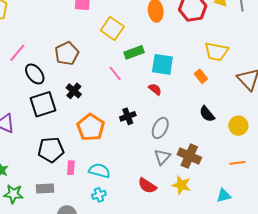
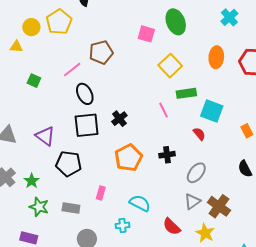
brown pentagon: (67, 53) -> (101, 52), moved
black pentagon: (51, 150) -> (69, 164), moved
cyan semicircle: (99, 171) -> (140, 203), moved

